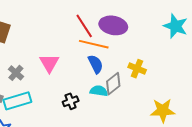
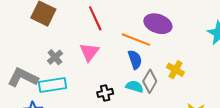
red line: (84, 26) -> (95, 18), moved
gray diamond: (113, 84) -> (150, 81), turned -30

